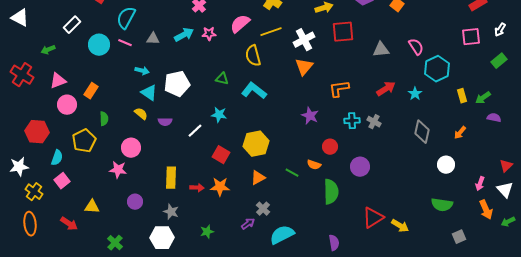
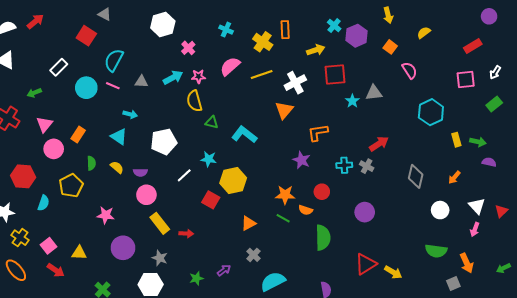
pink semicircle: (416, 47) -> (410, 70), moved
yellow semicircle: (253, 56) -> (194, 101), moved
orange triangle: (304, 67) -> (284, 110), moved
pink triangle: (58, 81) -> (44, 124), turned -30
white pentagon: (177, 84) -> (164, 142), moved
orange L-shape: (339, 89) -> (318, 133), moved
red arrow: (386, 89) -> (379, 144), moved
cyan triangle: (149, 93) -> (119, 137), moved
cyan star: (415, 94) -> (352, 101), moved
green arrow: (483, 98) -> (478, 142), turned -133
yellow semicircle: (141, 114) -> (117, 167), moved
purple semicircle: (165, 122) -> (140, 172), moved
yellow hexagon: (256, 144) -> (233, 180), moved
pink circle: (131, 148) -> (146, 195), moved
purple circle: (360, 167) -> (365, 212), moved
yellow rectangle: (171, 178) -> (160, 223), turned -40
pink square: (62, 181) -> (49, 246), moved
orange star: (220, 187) -> (285, 195), moved
white triangle: (505, 190) -> (477, 206), moved
purple circle: (135, 202) -> (123, 248), size x1.5
orange arrow: (486, 210) -> (467, 263), moved
orange ellipse: (30, 224) -> (16, 270), turned -35
purple arrow: (248, 224) -> (224, 270), moved

